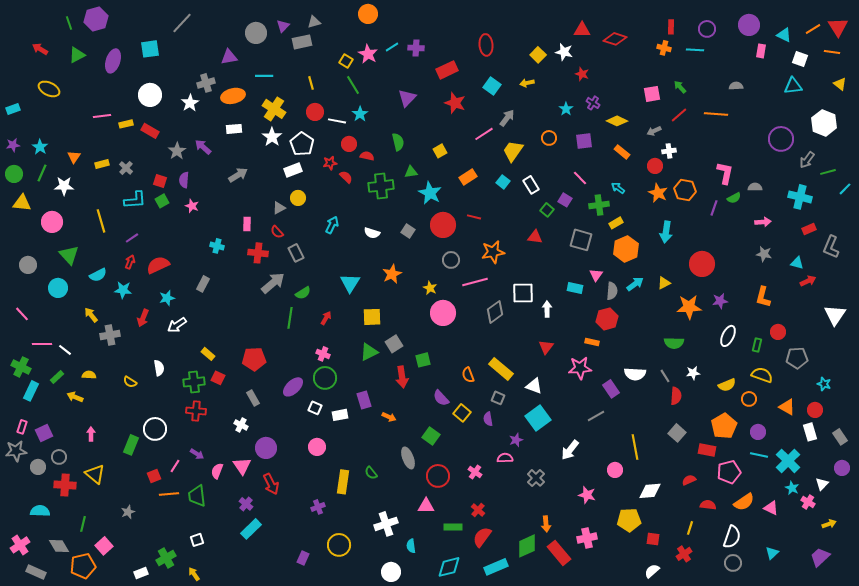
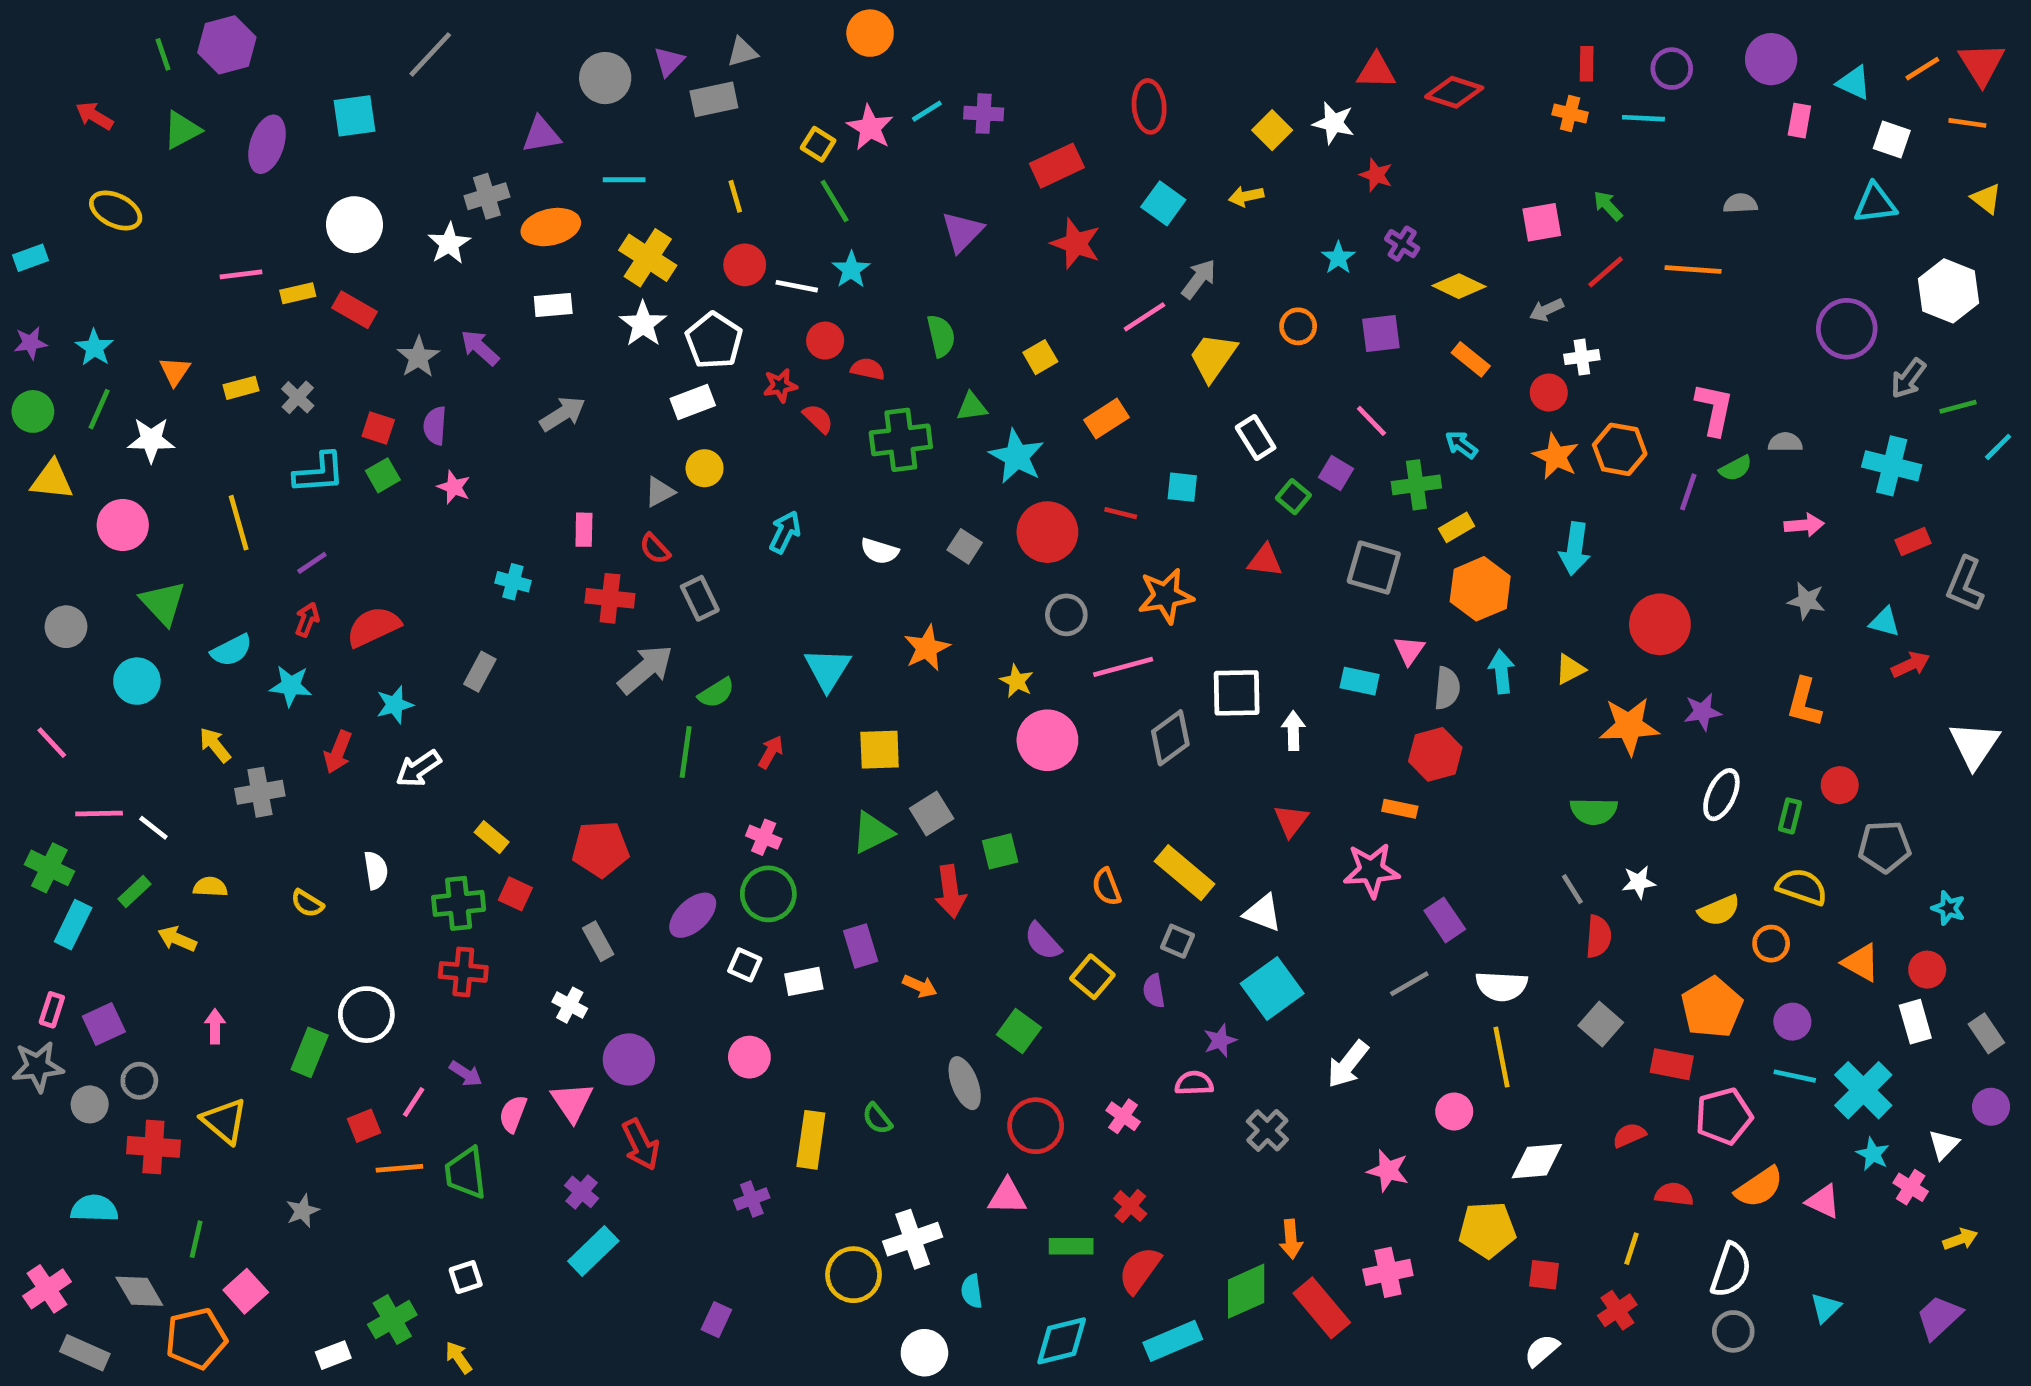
cyan square: (503, 182) -> (1182, 487), moved, turned -32
cyan arrow: (635, 284) -> (1501, 672), turned -60
white semicircle: (635, 374) -> (1501, 986), moved
yellow circle: (339, 545) -> (854, 1275), moved

